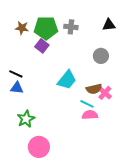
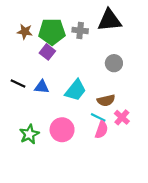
black triangle: (109, 25) -> (109, 20), moved, size x1.6
blue triangle: (17, 88) -> (42, 87), moved
pink cross: (105, 93) -> (122, 117), moved
pink semicircle: (90, 115) -> (102, 130), turned 112
pink circle: (39, 147) -> (62, 130), moved

